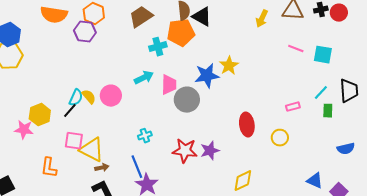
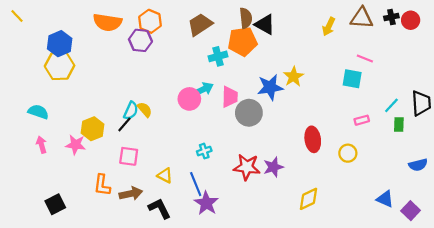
cyan square: (323, 55) -> (352, 79), moved
pink circle: (111, 96) -> (189, 99), moved
yellow triangle: (92, 150) -> (165, 176), moved, size x0.6
brown arrow: (102, 168) -> (131, 194), moved, size x1.5

